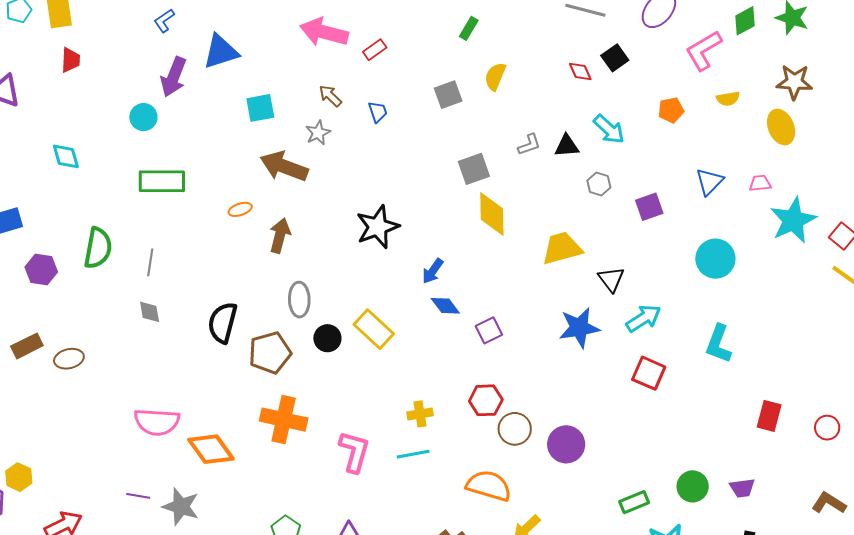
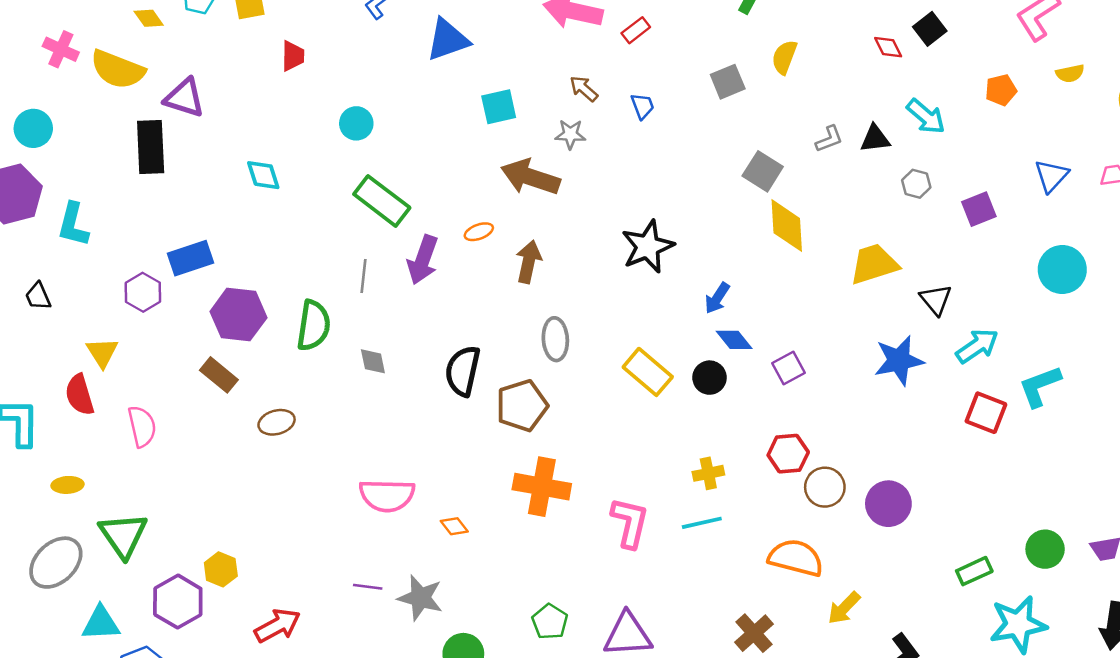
red trapezoid: (71, 60) -> (293, 56), moved
purple arrow: (174, 77) -> (423, 260), moved
gray star: (318, 133) -> (570, 134), turned 30
gray square: (474, 169) -> (763, 171), turned -36
green rectangle: (162, 181) -> (382, 201), turned 39
green semicircle: (98, 248) -> (314, 325), moved
gray line: (150, 262) -> (363, 276), moved
purple hexagon: (41, 270) -> (238, 315), size x1.4
black circle: (327, 338) -> (710, 378), moved
cyan L-shape: (718, 344) -> (1040, 386), moved, turned 51
brown rectangle: (27, 346) -> (219, 375), moved, turned 68
orange diamond: (211, 449) -> (454, 526), size x0.5

